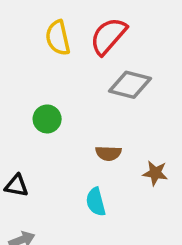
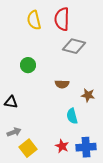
red semicircle: (108, 36) -> (62, 19), turned -40
cyan semicircle: (96, 202) -> (72, 116), moved

